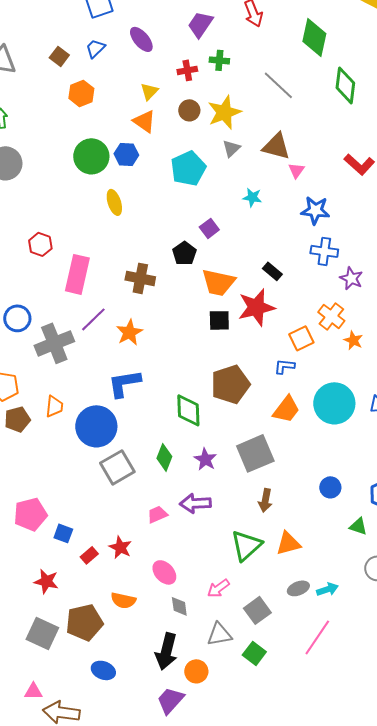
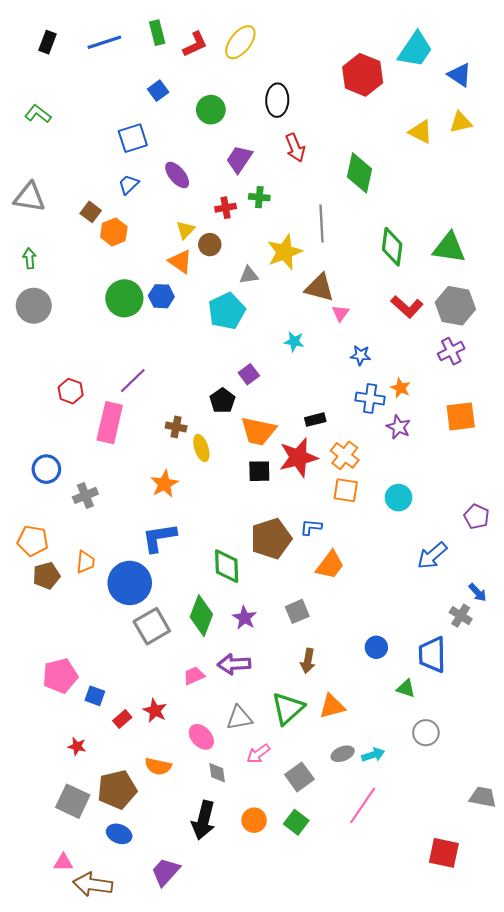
brown square: (59, 56) -> (91, 212), moved
gray line: (278, 85) -> (322, 223), turned 44
green diamond: (345, 85) -> (392, 247), moved
brown circle: (189, 110) -> (210, 245), moved
yellow star: (224, 112) -> (285, 252), moved
gray triangle: (231, 148) -> (249, 275), moved, turned 36
yellow ellipse: (114, 202) -> (201, 448), moved
blue star: (315, 210) -> (361, 355), size x0.7
black rectangle: (272, 271) -> (315, 420), turned -54
brown cross: (140, 278) -> (176, 427), size x0.7
orange cross: (331, 316) -> (345, 455), moved
purple line: (93, 319) -> (133, 381), moved
orange square: (301, 338) -> (346, 490), turned 35
orange star: (353, 340) -> (401, 388), moved
gray cross: (54, 343) -> (85, 495), size x0.6
blue L-shape: (284, 366) -> (311, 527), moved
cyan circle: (334, 403) -> (398, 498), moved, size x0.6
gray square: (255, 453) -> (297, 611), size x0.6
green diamond: (164, 457) -> (201, 616), size x1.4
red star: (46, 581) -> (77, 746), size x0.7
gray triangle: (219, 634) -> (239, 718), moved
blue ellipse: (103, 670) -> (119, 834), moved
orange circle: (196, 671) -> (254, 820), moved
purple trapezoid: (170, 700) -> (166, 872), moved

